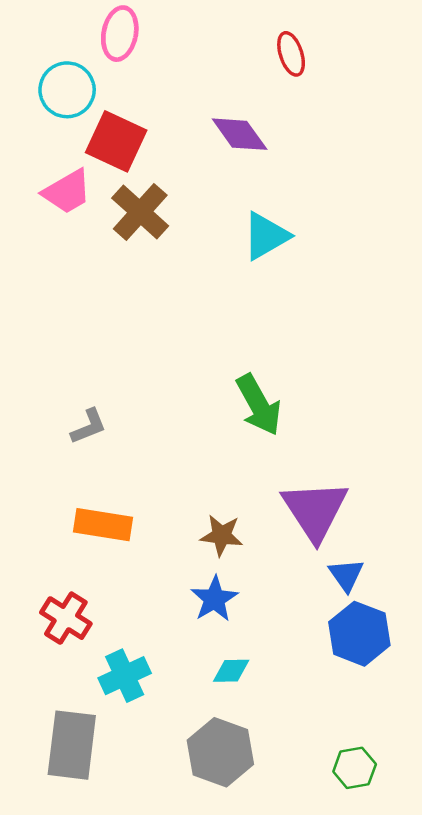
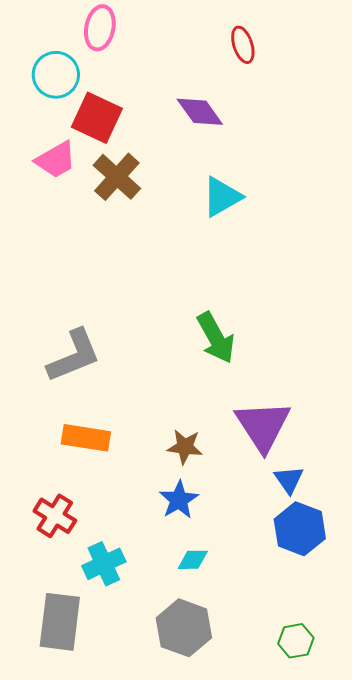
gray L-shape: (89, 426) -> (74, 356), size x1.8

